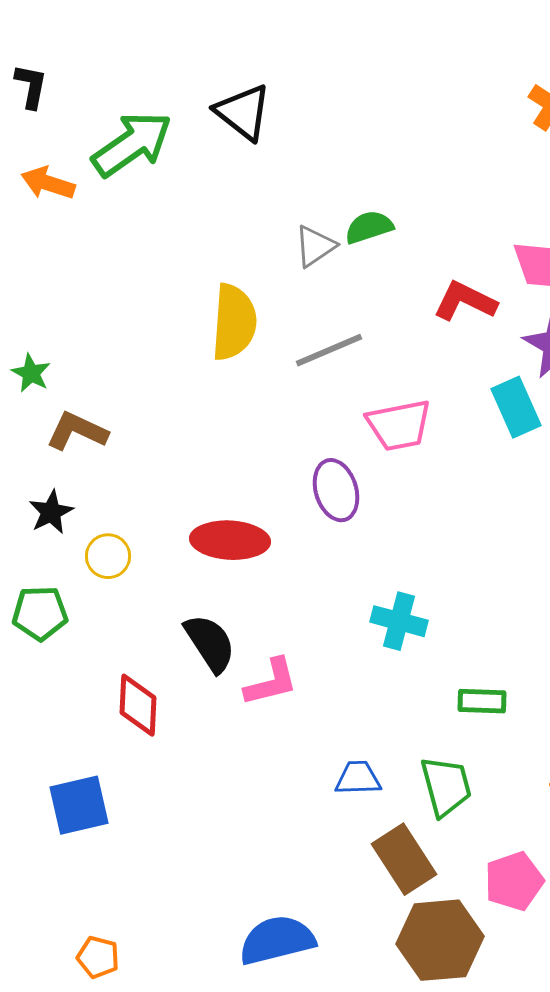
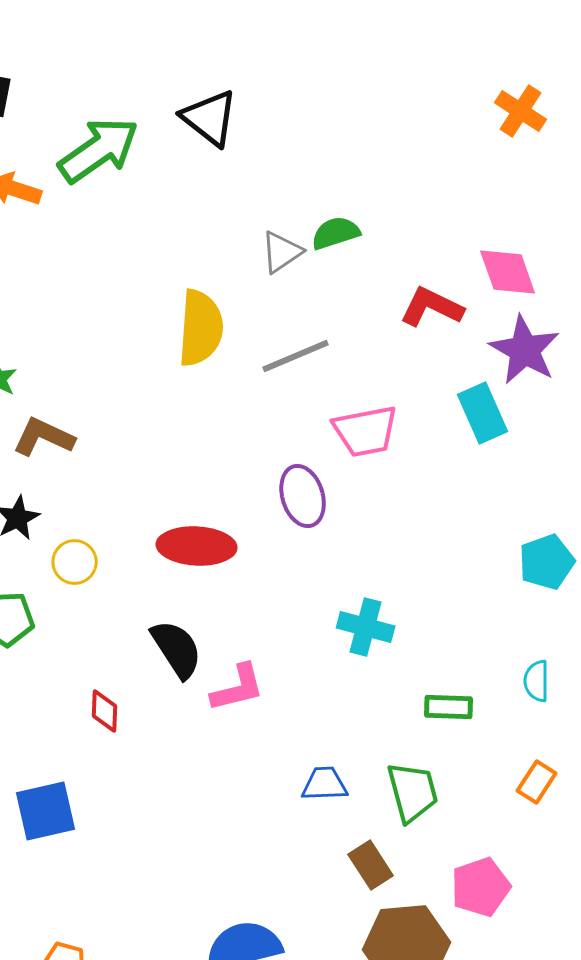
red diamond: (138, 705) -> (105, 711), size x0.7
brown rectangle: (404, 859) -> (371, 865), size x0.7

